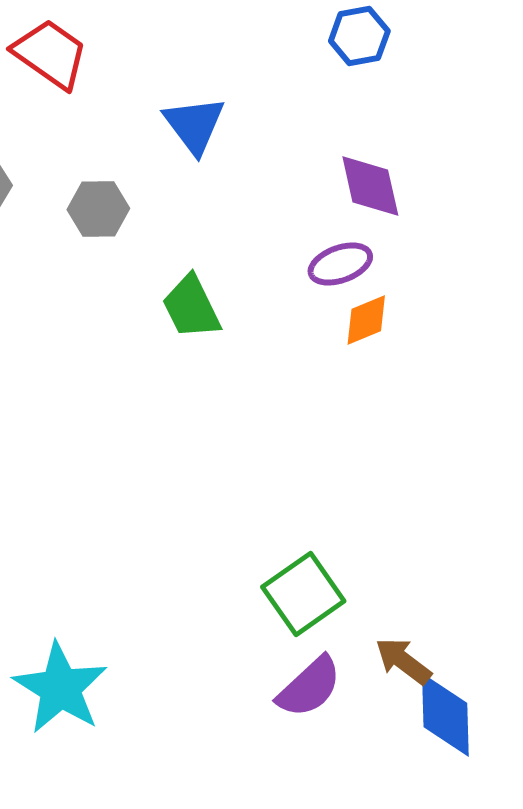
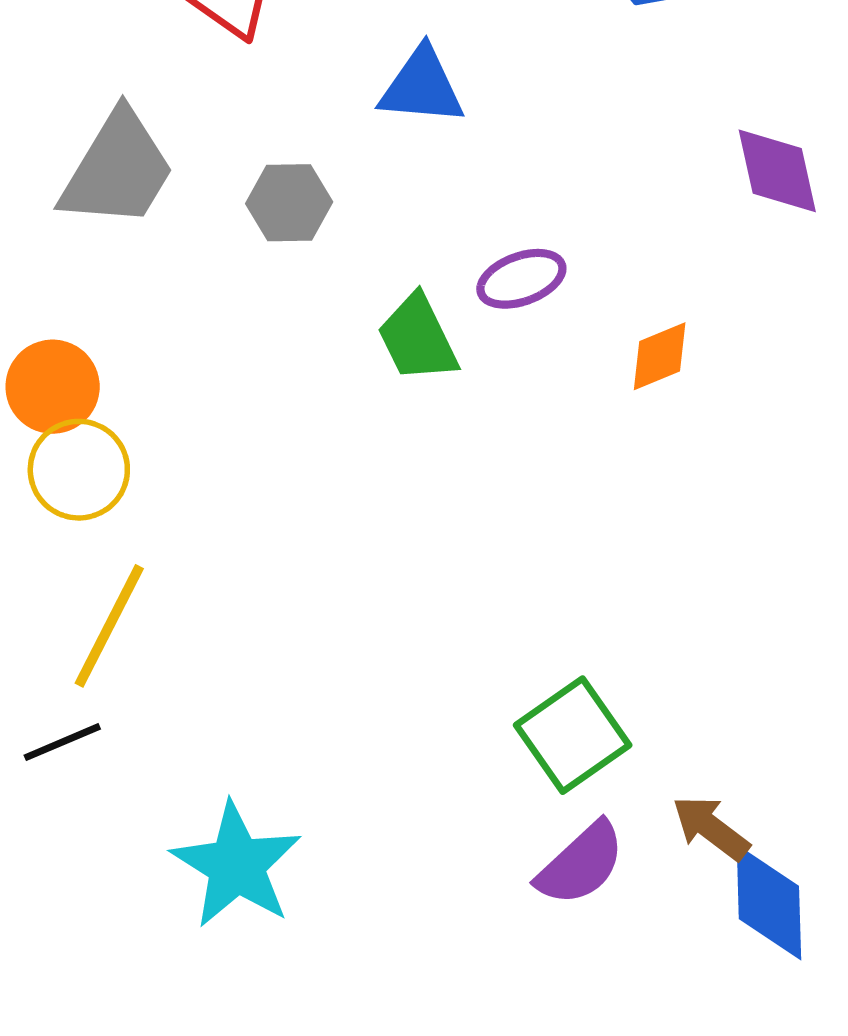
blue triangle: (194, 125) -> (422, 87), turned -48
purple diamond: (370, 186) -> (777, 171), moved
purple ellipse: (340, 264) -> (521, 279), moved

